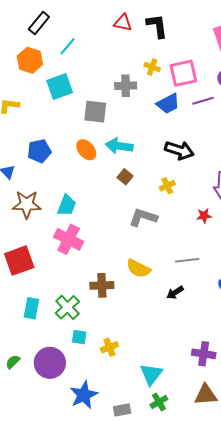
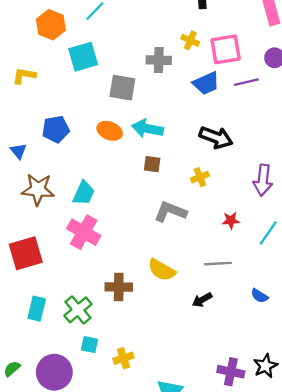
orange ellipse: (86, 150) -> (110, 131), turned -30
brown square: (125, 177) -> (152, 164), turned -35
red star: (204, 216) -> (231, 220), moved

